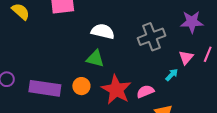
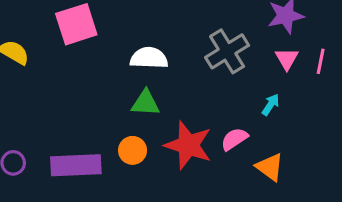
pink triangle: (186, 57) -> (287, 59), moved

